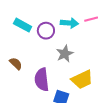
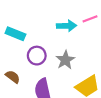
purple circle: (46, 31) -> (37, 56), moved

